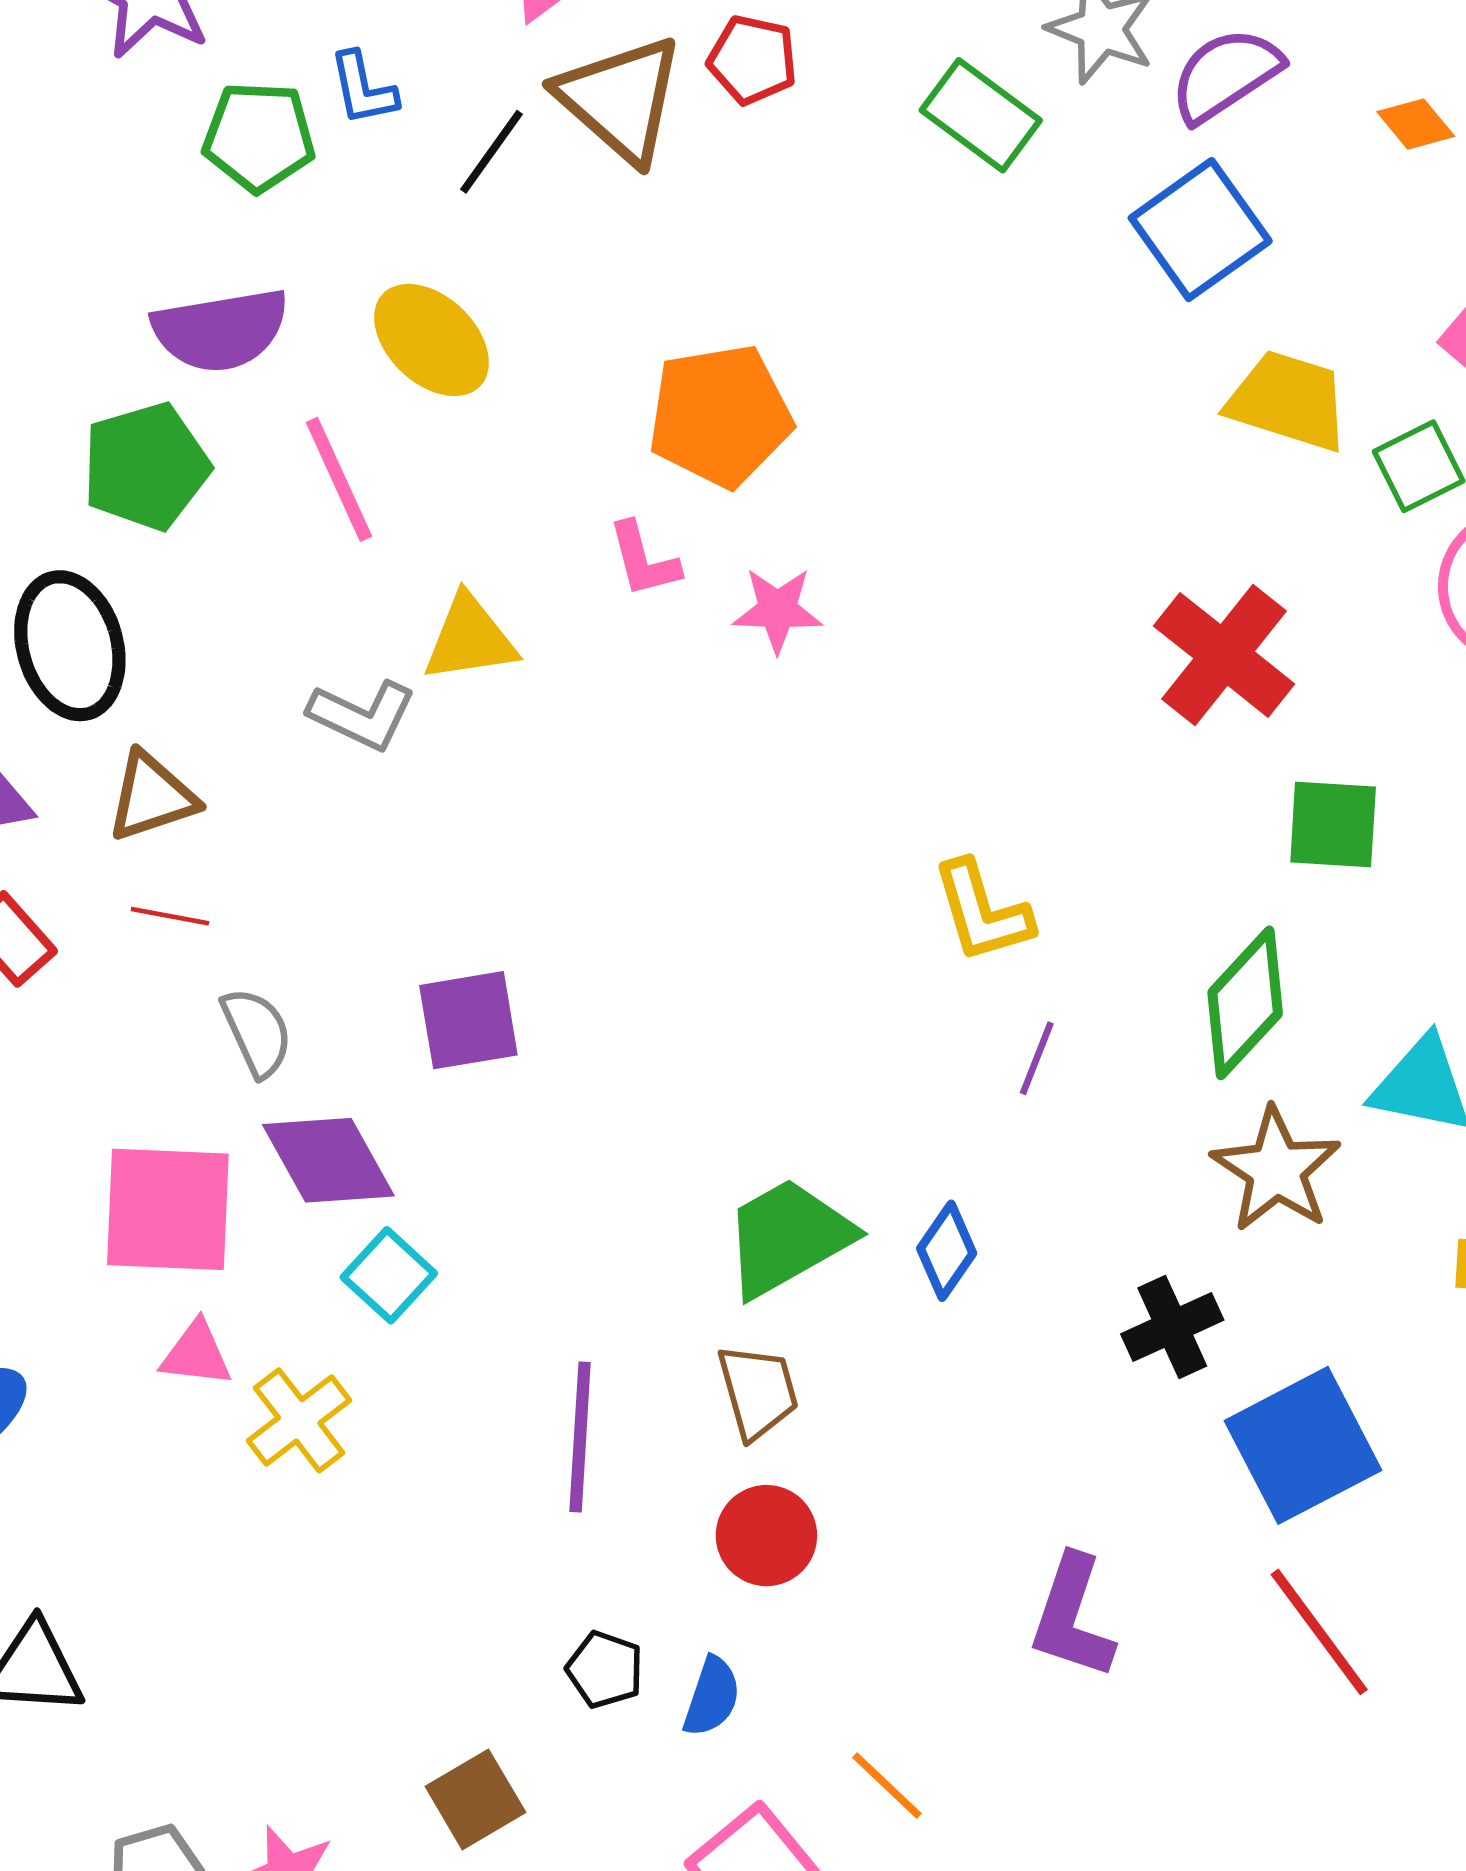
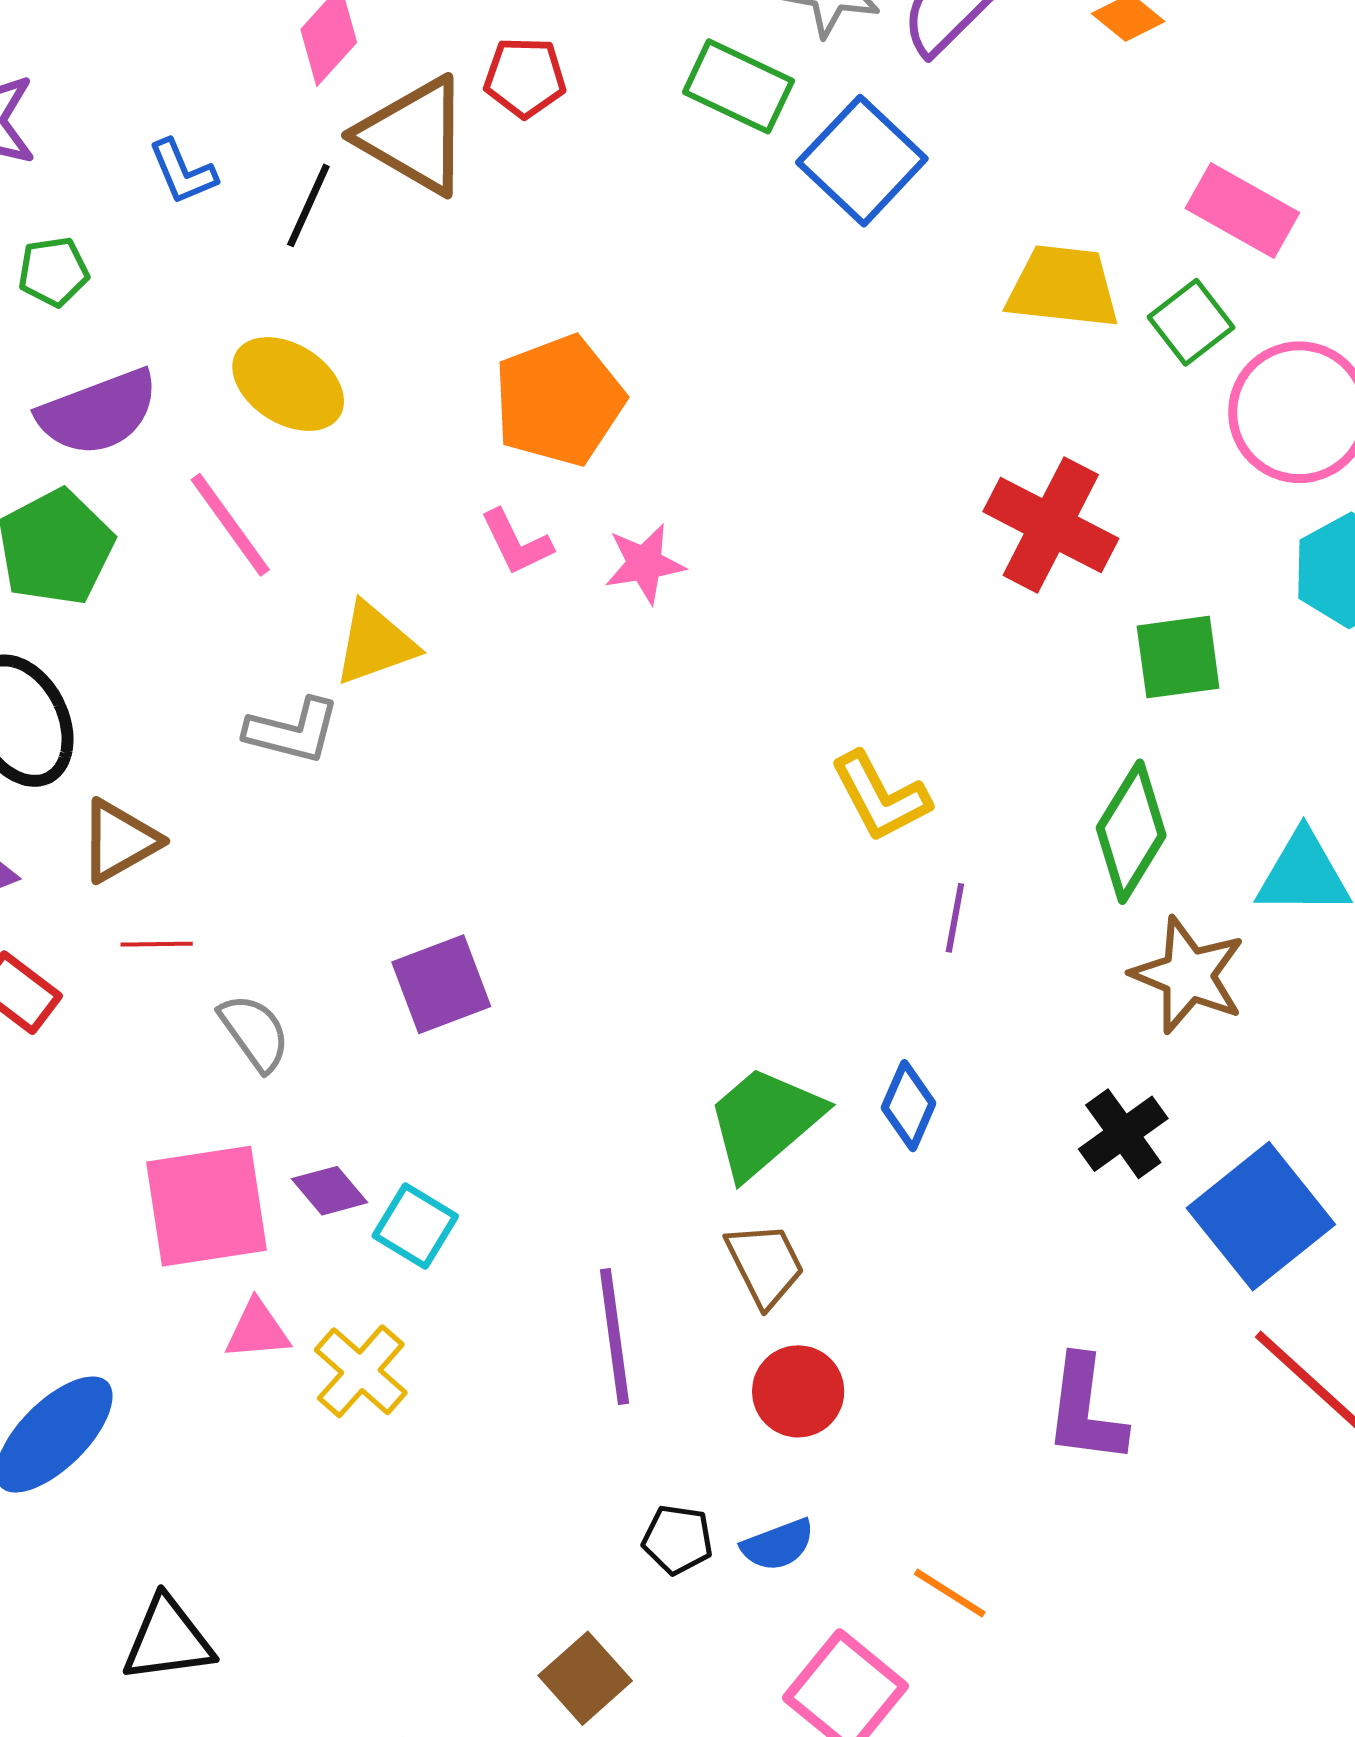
green pentagon: (259, 137) -> (53, 272), moved, size x0.7
blue square: (1200, 230) -> (862, 161), moved
purple diamond: (328, 1160) -> (330, 1191), moved, size x0.6
blue semicircle: (712, 1697) -> (778, 1545), turned 62

